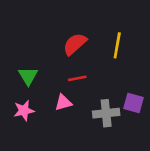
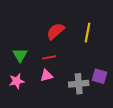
red line: (77, 78) -> (49, 57), moved

